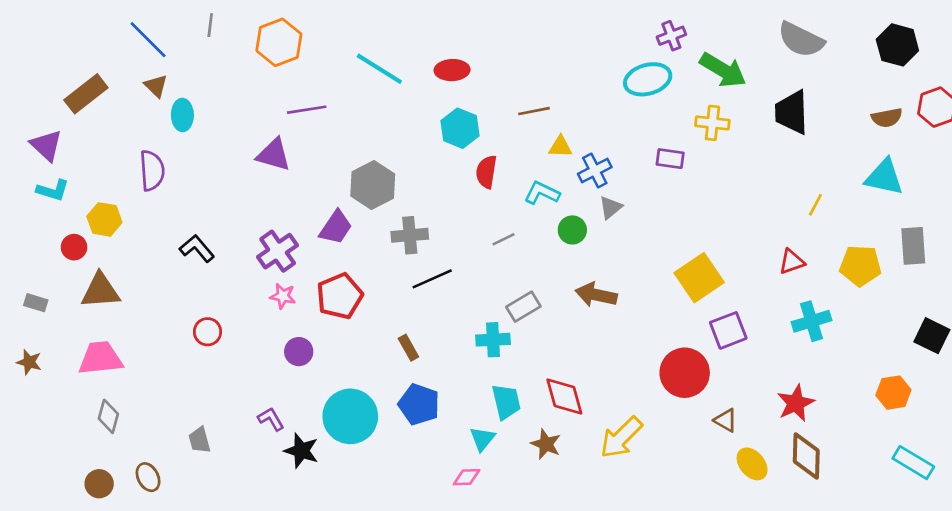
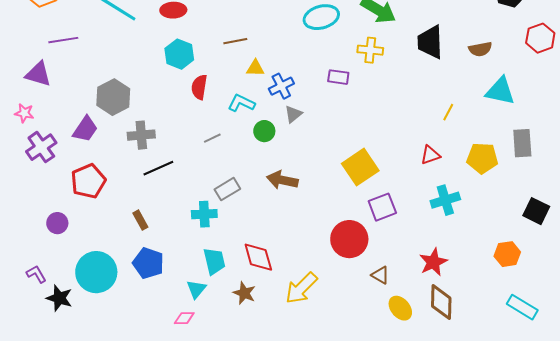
brown semicircle: (887, 118) -> (480, 49), moved
pink star: (283, 296) -> (24, 113), moved

